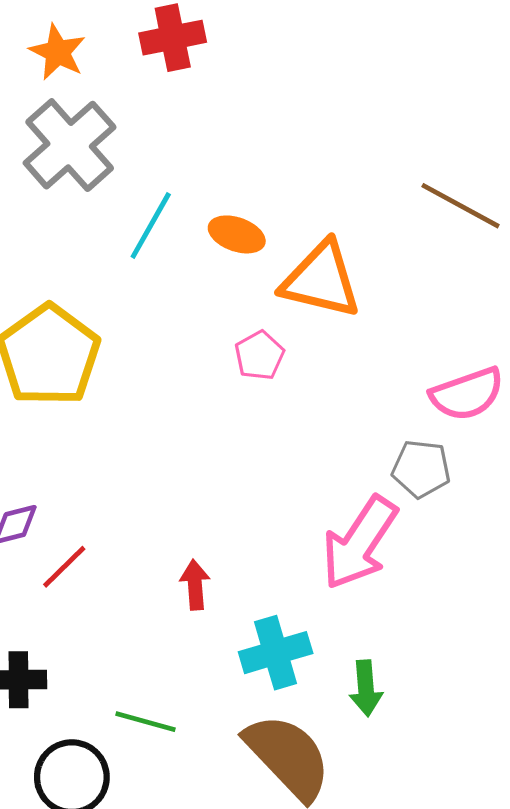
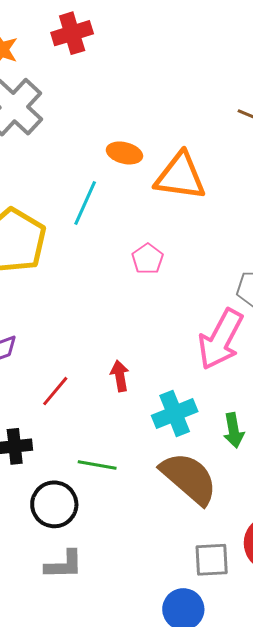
cyan line: (151, 226) -> (85, 203), moved
pink pentagon: (259, 355) -> (148, 259), moved
red line: (64, 567) -> (55, 391), moved

